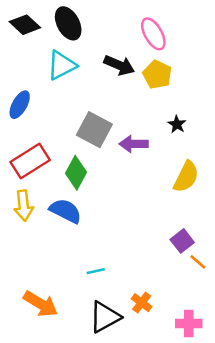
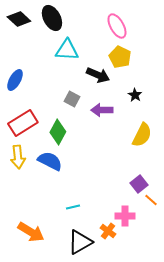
cyan triangle: (62, 65) -> (67, 50), moved, turned 30
black arrow: (119, 65) -> (98, 75), moved
gray square: (94, 130) -> (72, 99), size x0.6
pink cross: (189, 324) -> (125, 216), moved

